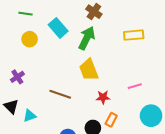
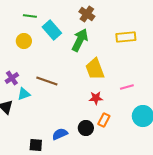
green line: (26, 14) -> (30, 16), moved
yellow trapezoid: (89, 70) -> (95, 69), moved
brown line: (60, 94) -> (47, 81), moved
cyan triangle: (30, 116) -> (24, 94), moved

